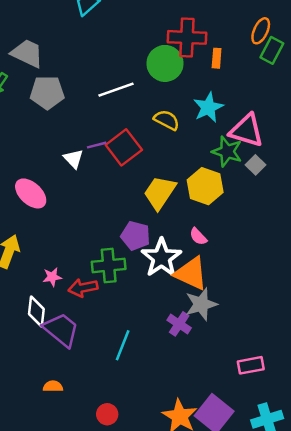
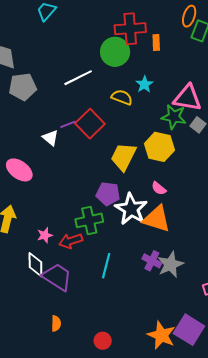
cyan star: (208, 107) -> (144, 84), moved, size x0.7
gray star: (201, 304) -> (171, 264), moved
cyan line: (123, 345) -> (106, 266), moved
orange semicircle: (53, 386) -> (56, 324), turned 98

